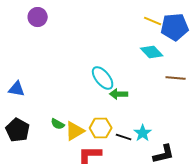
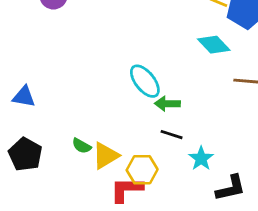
yellow hexagon: (101, 128) -> (142, 170), moved
black line: (124, 137) -> (172, 135), moved

